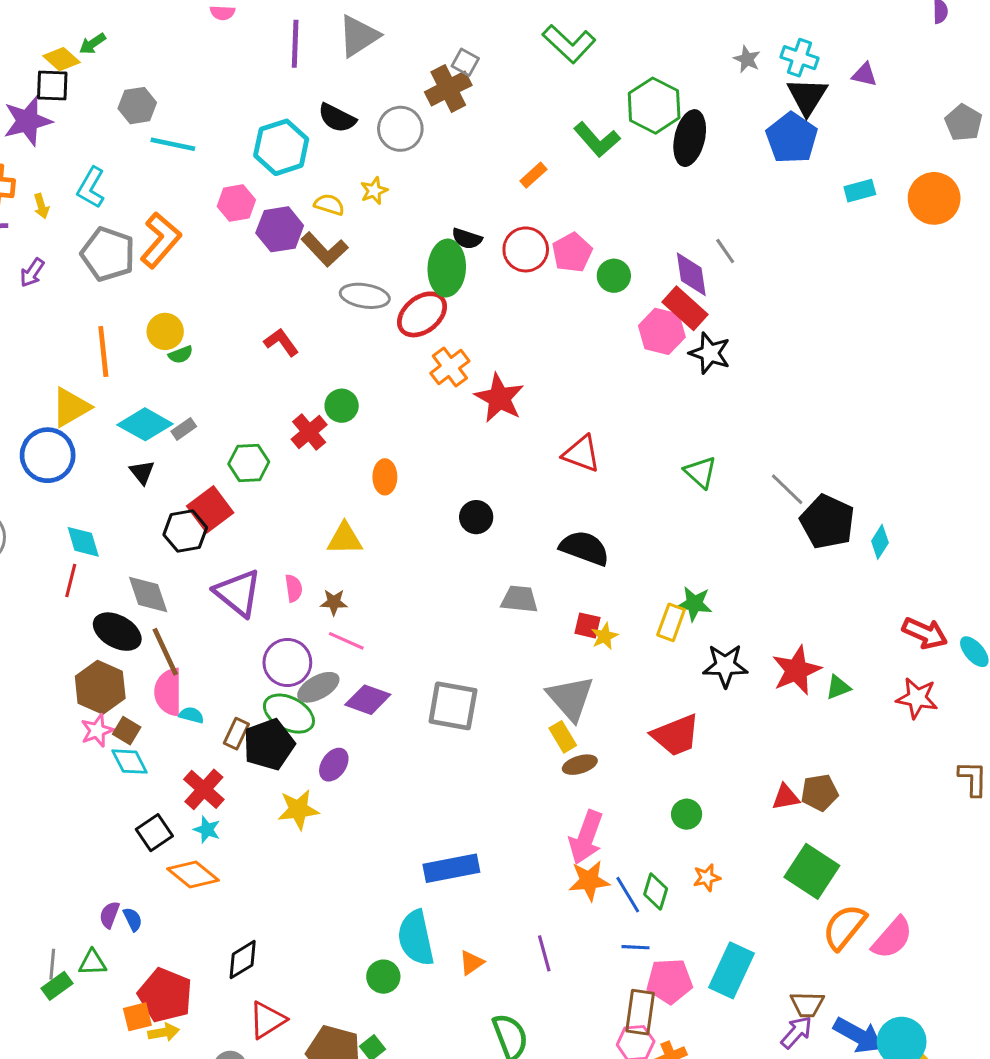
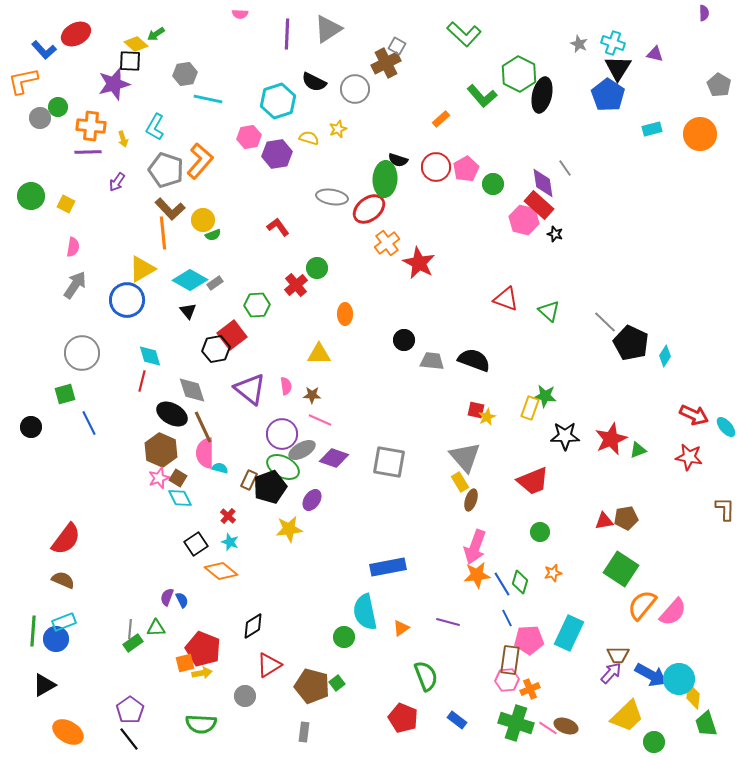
brown L-shape: (325, 249) -> (170, 209), moved
black star: (710, 353) -> (555, 234), size x0.6
red triangle: (581, 454) -> (506, 299), moved
gray trapezoid: (519, 599) -> (432, 361), moved
brown ellipse: (580, 765) -> (471, 500), turned -55
red cross: (204, 789) -> (228, 516), size x0.6
blue line: (636, 947) -> (507, 618), turned 60
purple line: (544, 953) -> (448, 622), turned -60

